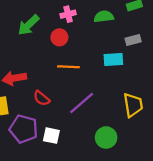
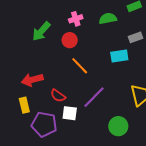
orange line: (68, 67) -> (80, 66), turned 48
white square: (51, 136) -> (70, 113), moved

